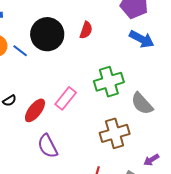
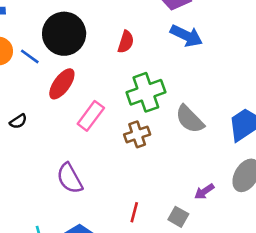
red semicircle: (86, 30) -> (126, 42), moved
red ellipse: (35, 110) -> (62, 84), moved
brown cross: (115, 133) -> (137, 134), moved, size x0.7

